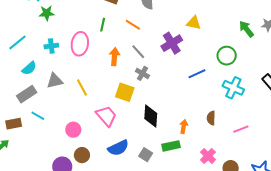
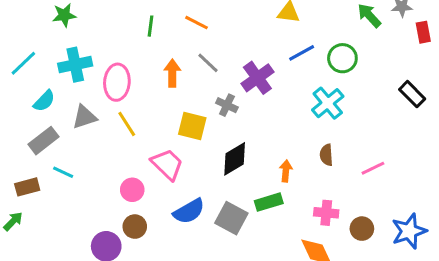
purple cross: (172, 43) -> (257, 78), moved
pink ellipse: (80, 44) -> (117, 82), moved
cyan cross: (51, 46) -> (75, 65), size x1.5
gray cross: (142, 73) -> (227, 105), moved
blue line: (197, 74) -> (302, 53), moved
cyan cross: (233, 88) -> (328, 103), moved, turned 30
black diamond: (151, 116) -> (235, 159), turned 60
pink circle: (73, 130) -> (132, 190), moved
gray square: (146, 155) -> (231, 218), size x1.5
pink cross: (208, 156) -> (326, 213), turned -35

